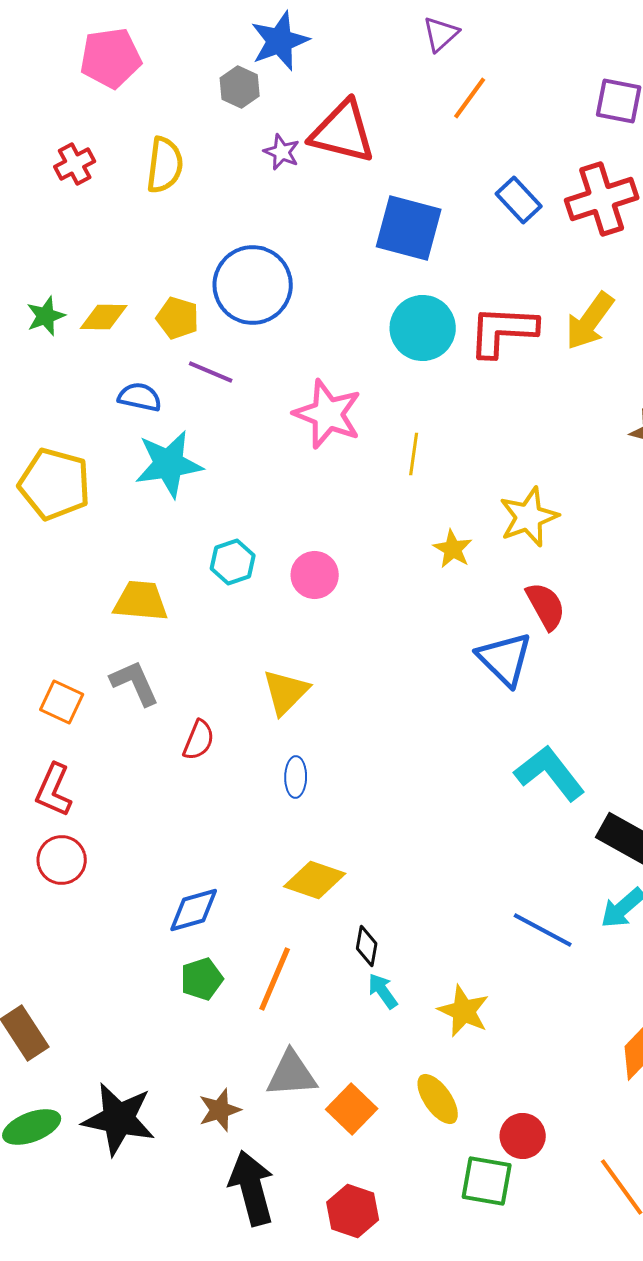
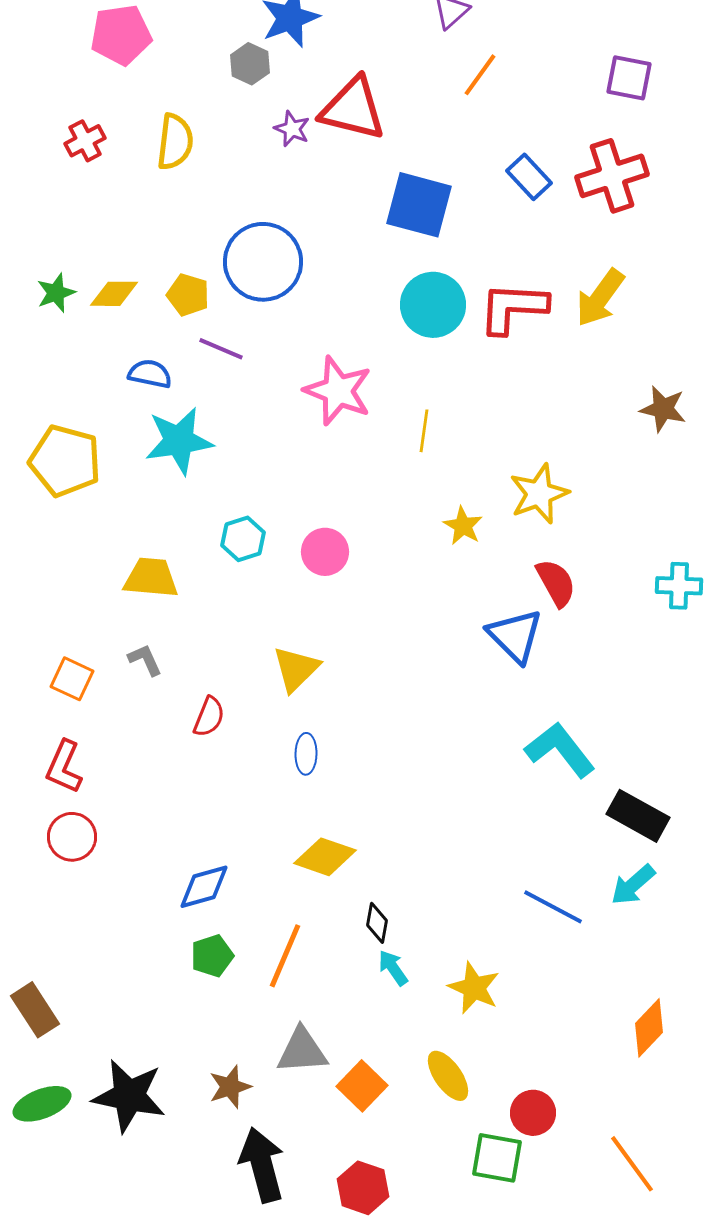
gray L-shape: (135, 683) -> (145, 660), size x0.7

